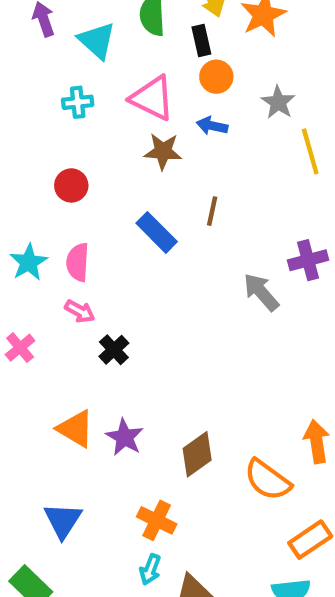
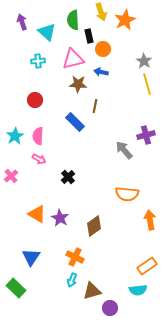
black rectangle: (201, 40) -> (89, 36), moved
pink triangle: (152, 98) -> (73, 59), turned -40
gray star: (278, 102) -> (144, 61), moved
brown line: (212, 211) -> (95, 106), moved
black cross: (114, 350) -> (68, 177), moved
orange semicircle: (268, 480) -> (127, 194), moved, turned -30

